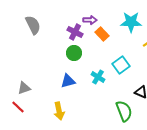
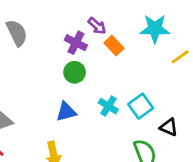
purple arrow: (90, 20) -> (97, 26), turned 40
cyan square: (121, 65) -> (141, 106), moved

